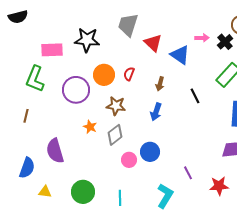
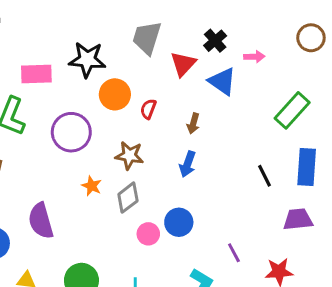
black cross: (225, 42) -> (215, 41), moved
red triangle: (153, 43) -> (183, 64), turned 30
orange circle: (104, 75) -> (115, 94), moved
black line: (195, 96) -> (264, 176), moved

